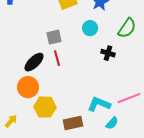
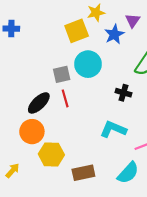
cyan circle: (90, 28) -> (88, 64), moved, size x1.5
cyan L-shape: (99, 104) -> (113, 129), moved
cyan semicircle: (112, 123) -> (128, 173), size x1.5

